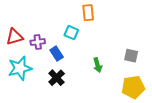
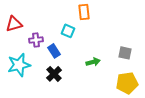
red triangle: (15, 37) -> (14, 24), moved
green arrow: (98, 65) -> (93, 62), turned -88

